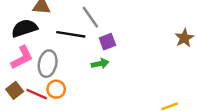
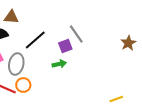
gray line: (90, 17) -> (76, 34), moved
black line: (71, 34) -> (35, 40), turned -50

